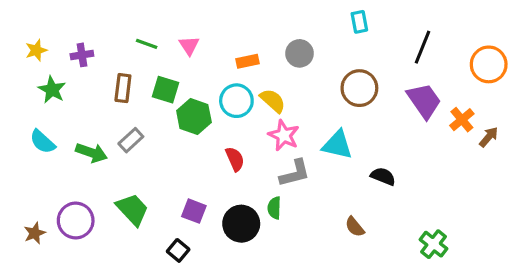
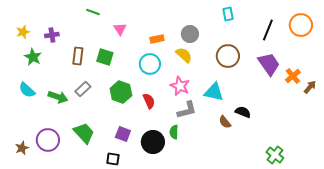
green line: (147, 44) -> (93, 12), moved
orange circle: (489, 64) -> (301, 25), moved
yellow semicircle: (273, 101) -> (184, 55), moved
green hexagon: (194, 116) -> (121, 92), moved
brown semicircle: (355, 227) -> (225, 122), moved
black square: (178, 250) -> (113, 159), turned -32

